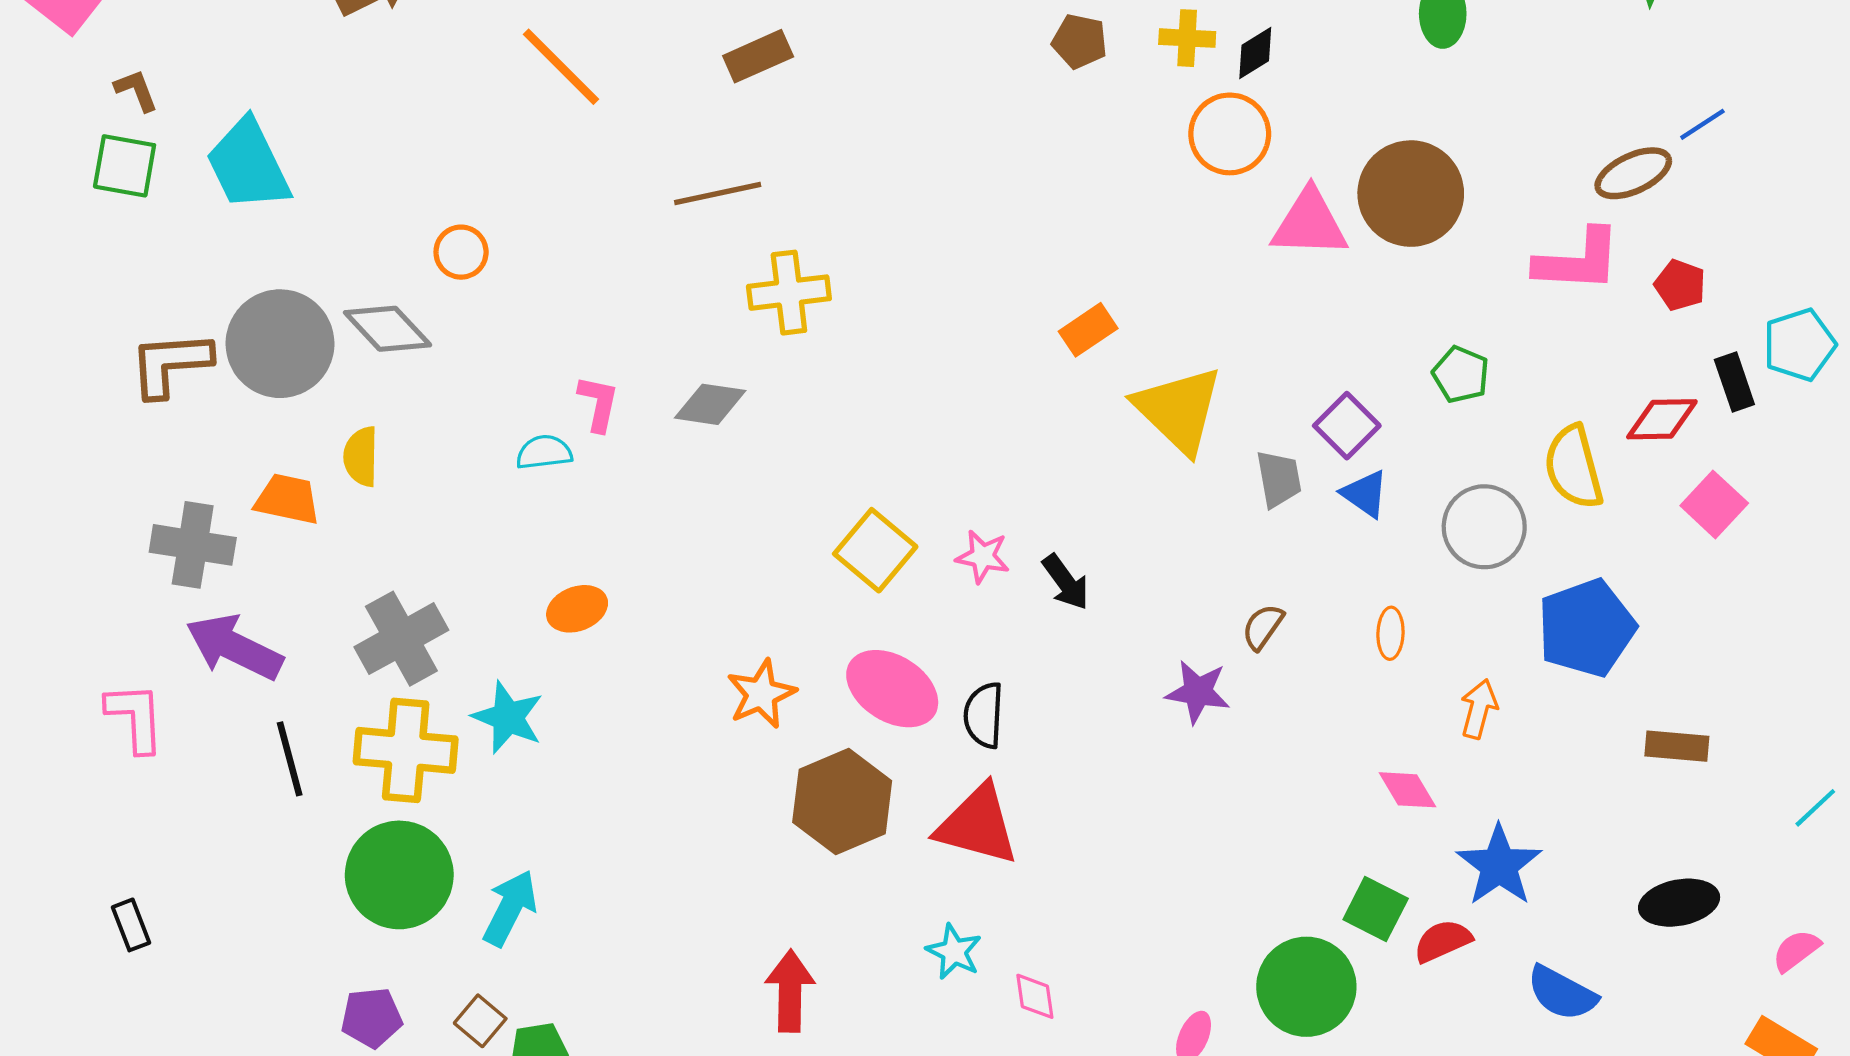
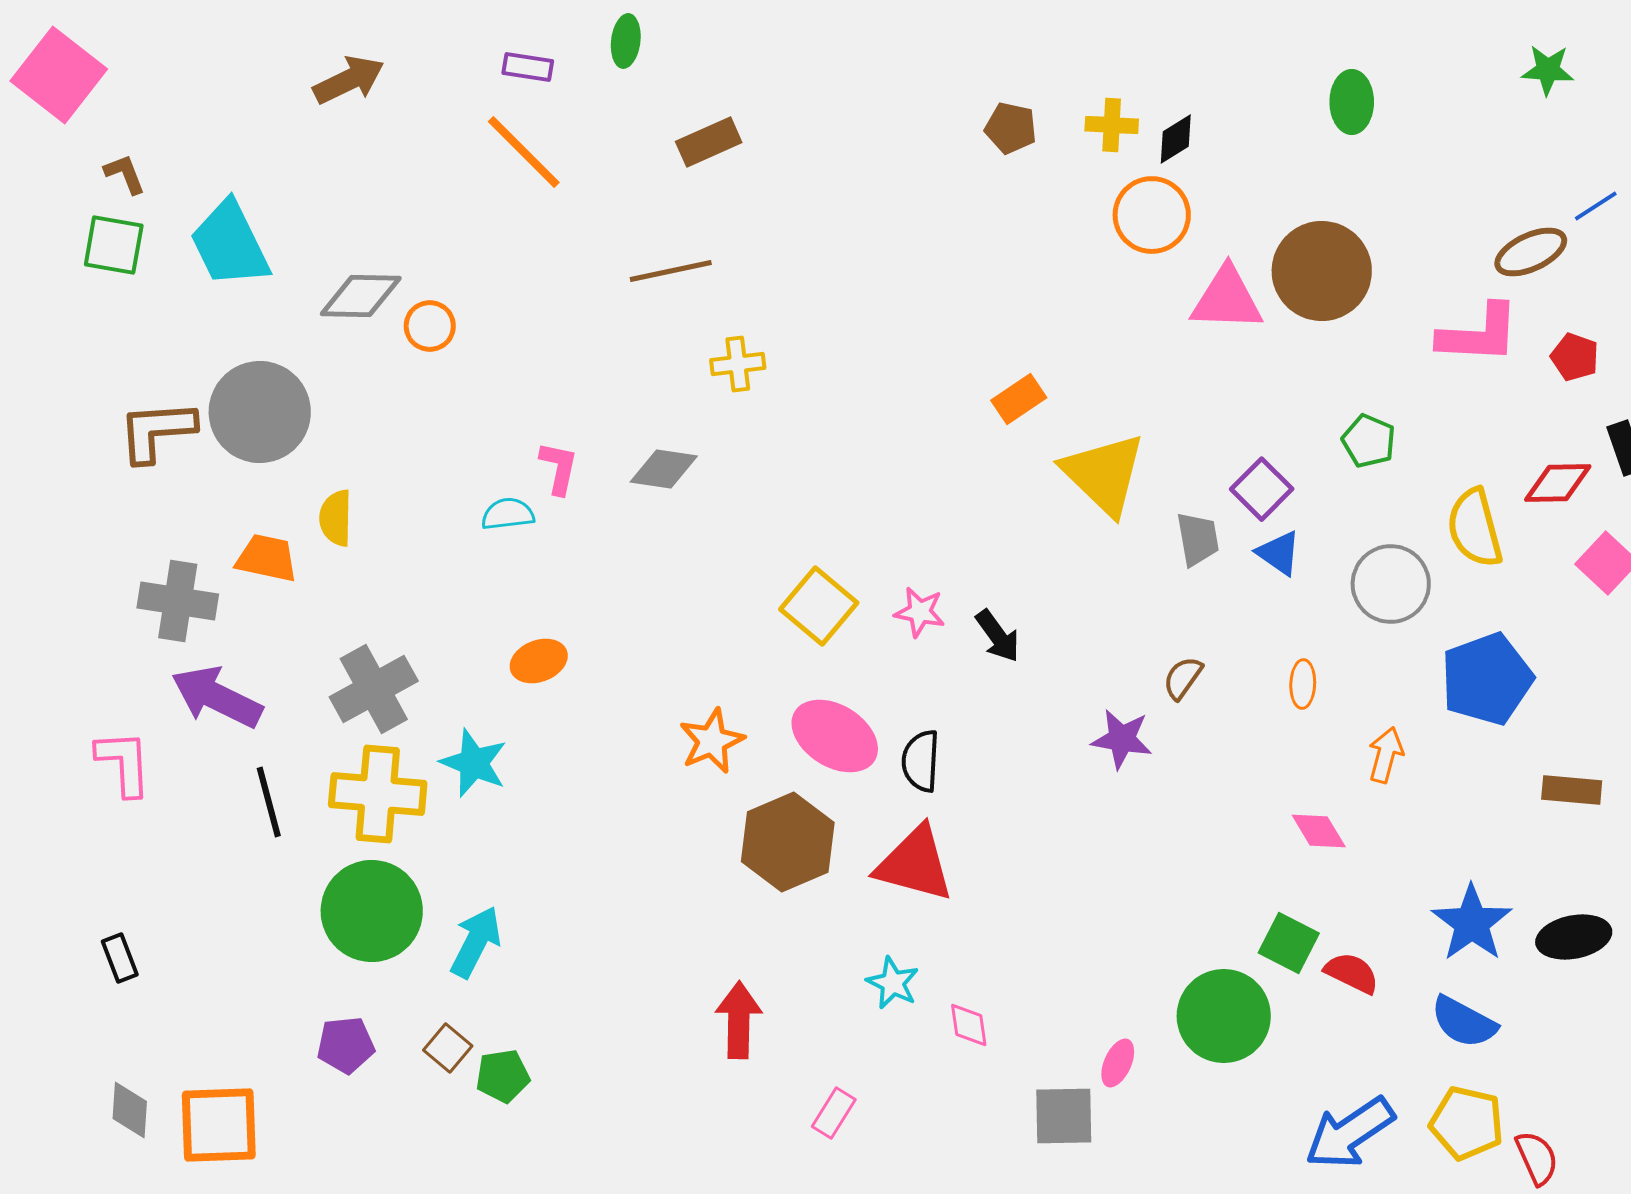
yellow cross: (789, 293) -> (738, 364), size x0.7
gray diamond: (388, 329) -> (361, 296), moved, turned -46
blue star: (1499, 865) -> (1472, 923), moved
red semicircle: (1443, 941) -> (1352, 973), turned 50

